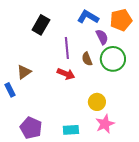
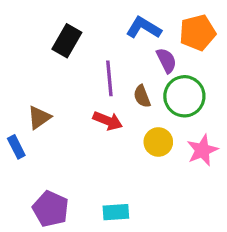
yellow circle: (97, 102) -> (158, 142), moved
pink star: (105, 124) -> (202, 150), moved

